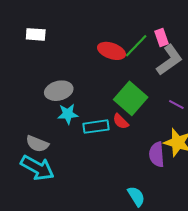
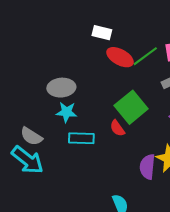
white rectangle: (36, 34) -> (102, 33), moved
cyan rectangle: (96, 127) -> (81, 138), moved

